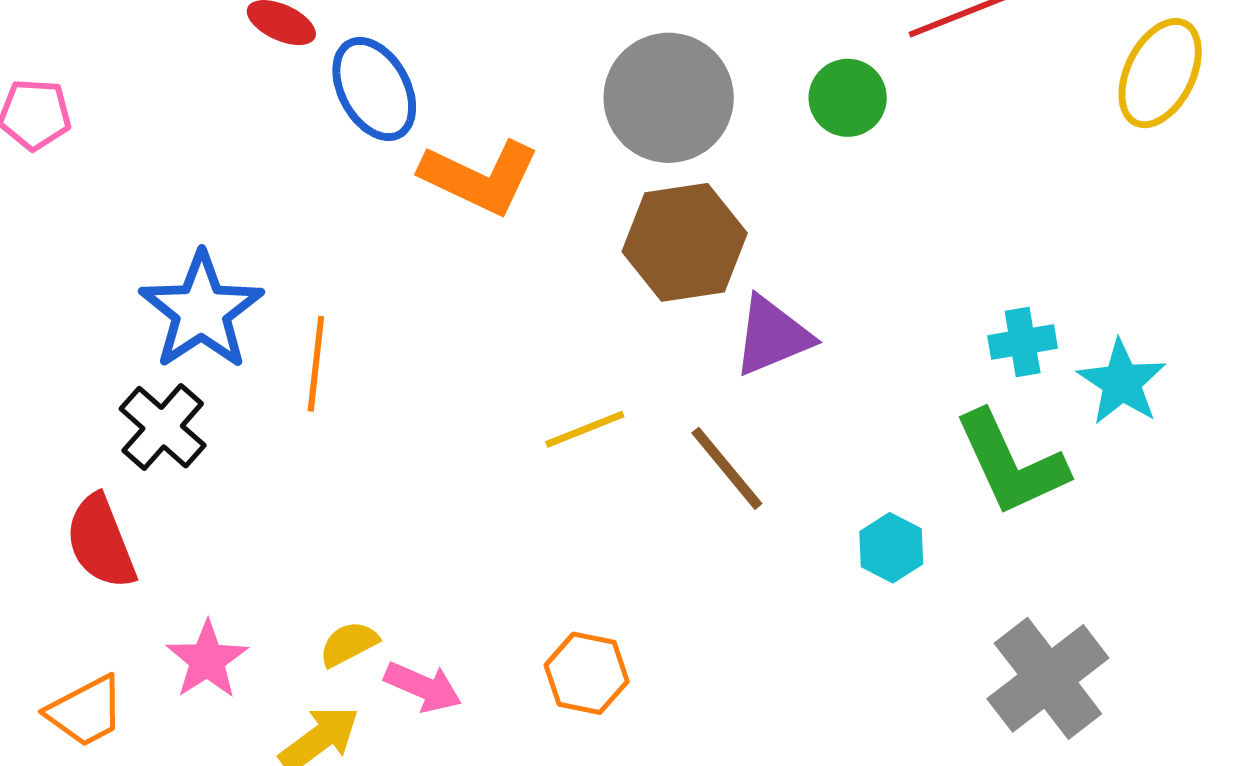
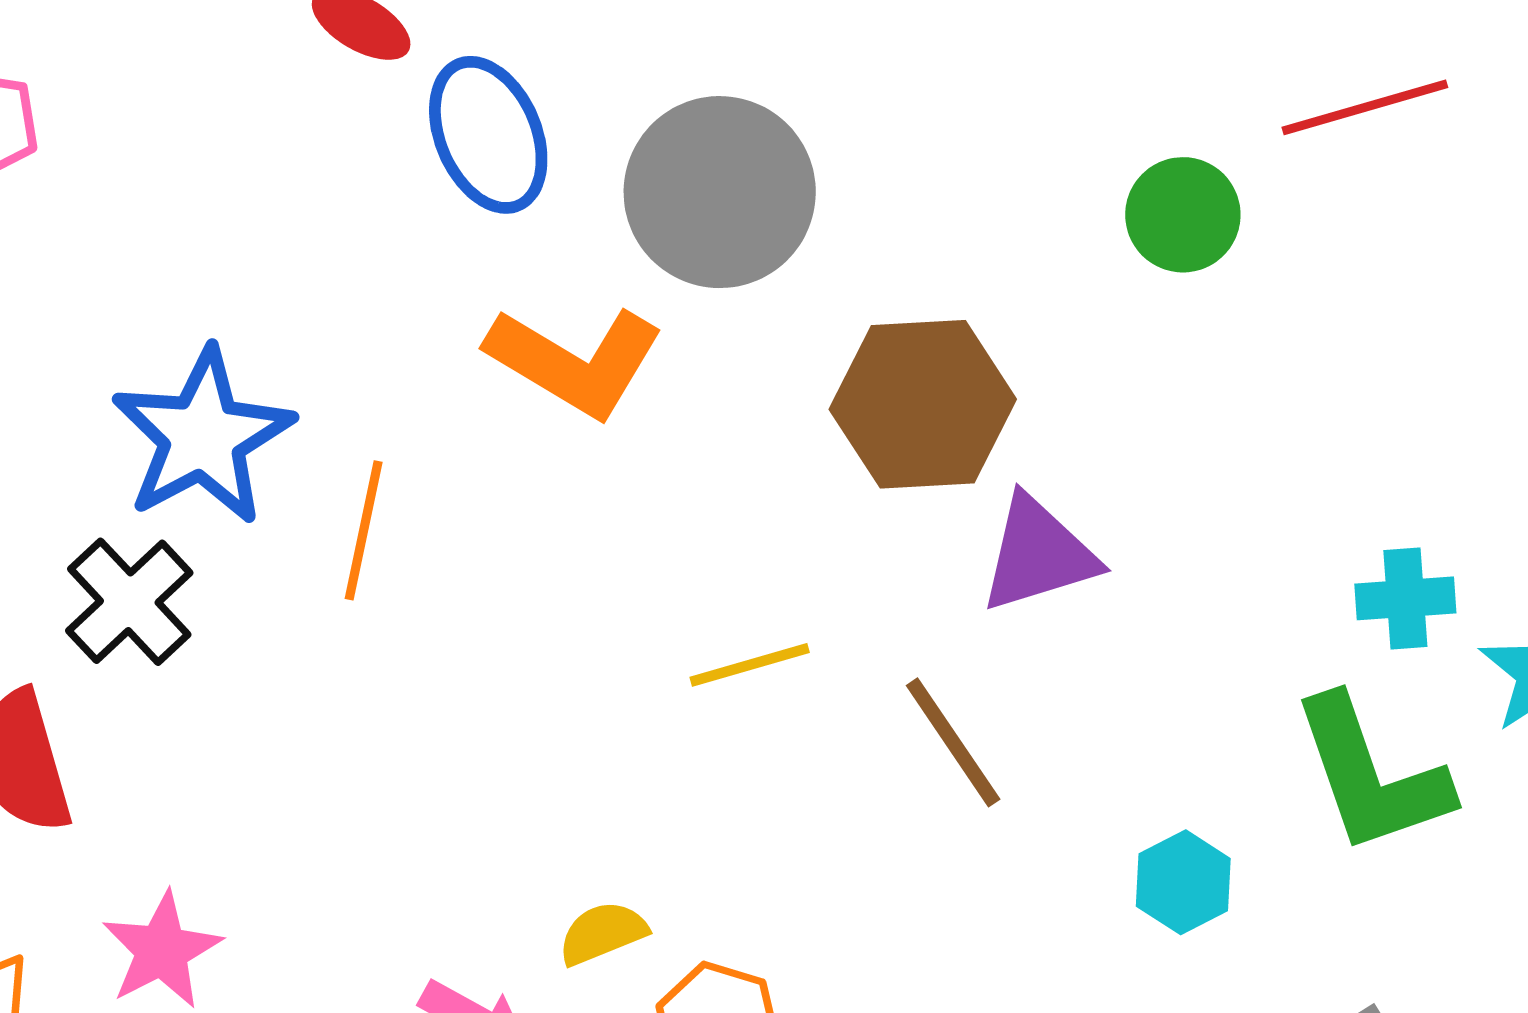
gray circle: (669, 98) -> (720, 192), moved
orange L-shape: (480, 177) -> (575, 361), moved
yellow semicircle: (349, 644) -> (603, 933), moved

